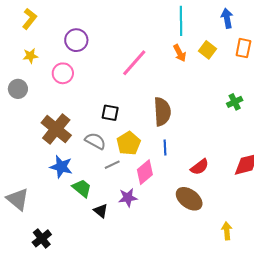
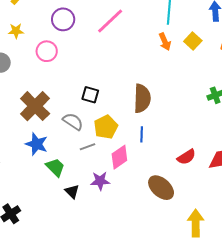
pink line: (134, 63) -> (110, 21), moved
red semicircle: (200, 167) -> (186, 157), moved
yellow arrow: (227, 231) -> (196, 223), size x1.5

